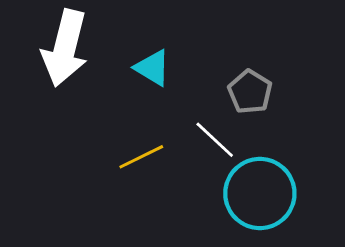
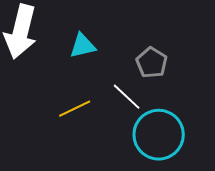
cyan triangle: (153, 68) -> (83, 46), turned -44

